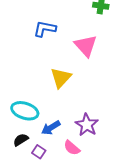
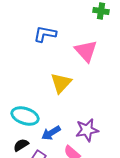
purple star: (87, 125) -> (87, 130), turned 30

